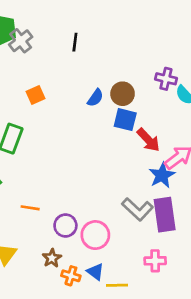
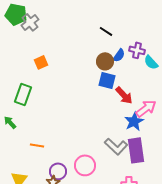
black line: (75, 42) -> (106, 31), moved, turned -64
blue semicircle: (95, 98) -> (119, 55), moved
purple circle: (65, 226) -> (58, 171), moved

